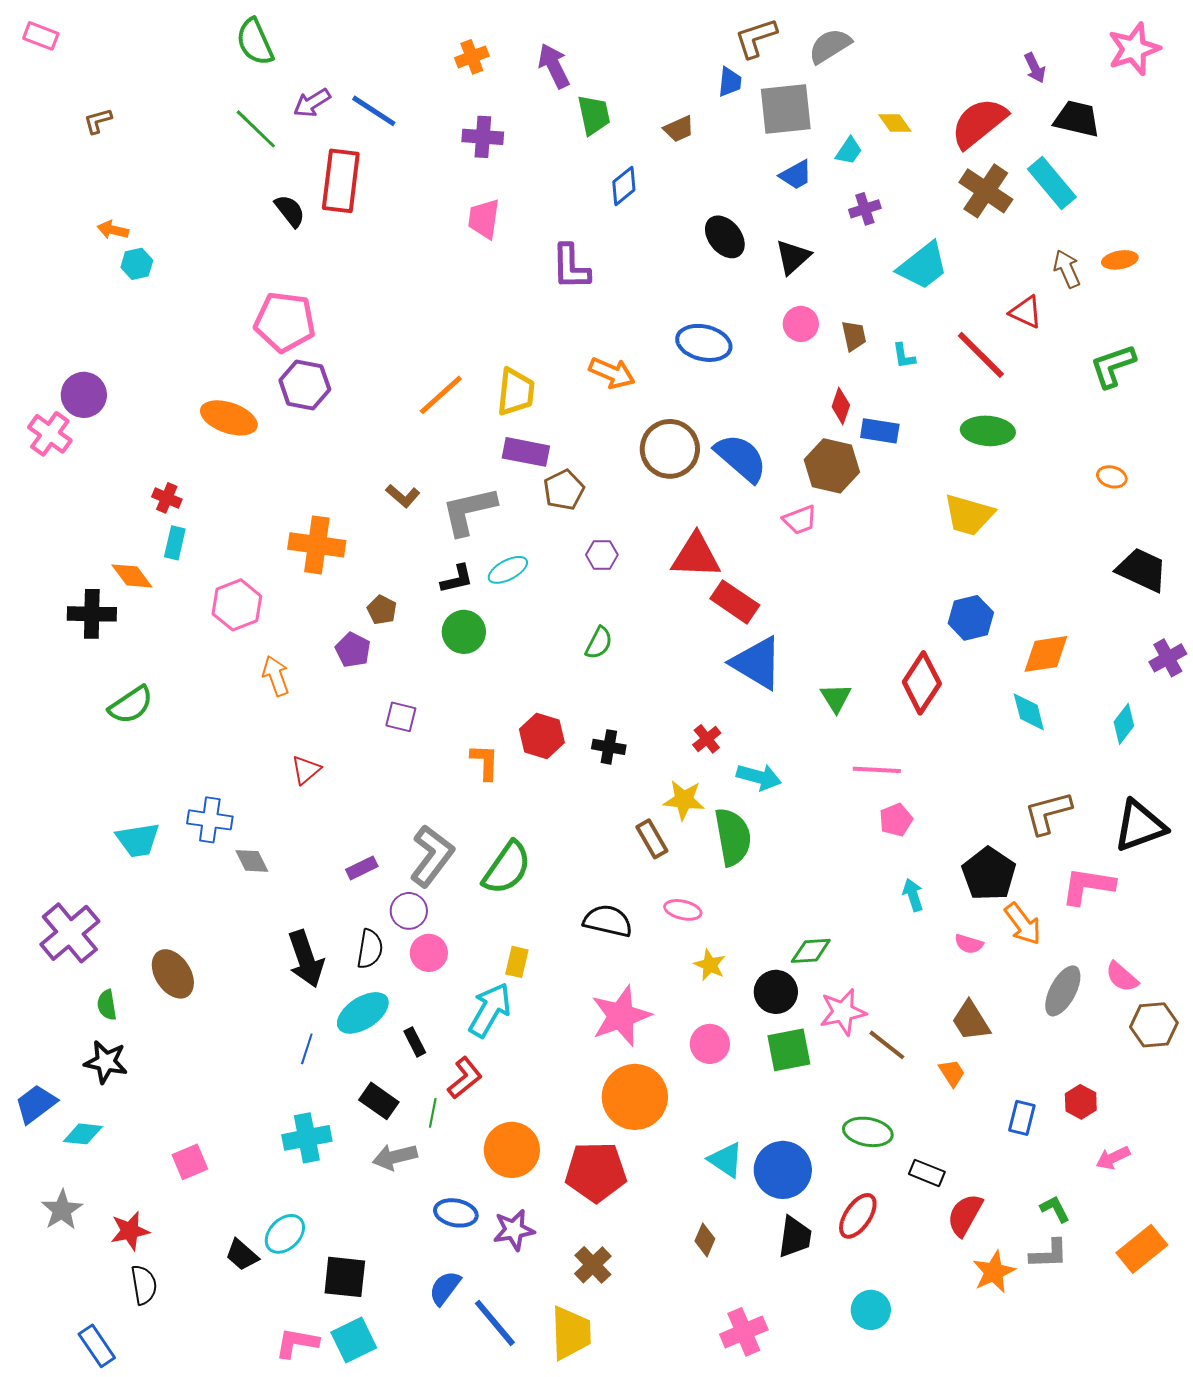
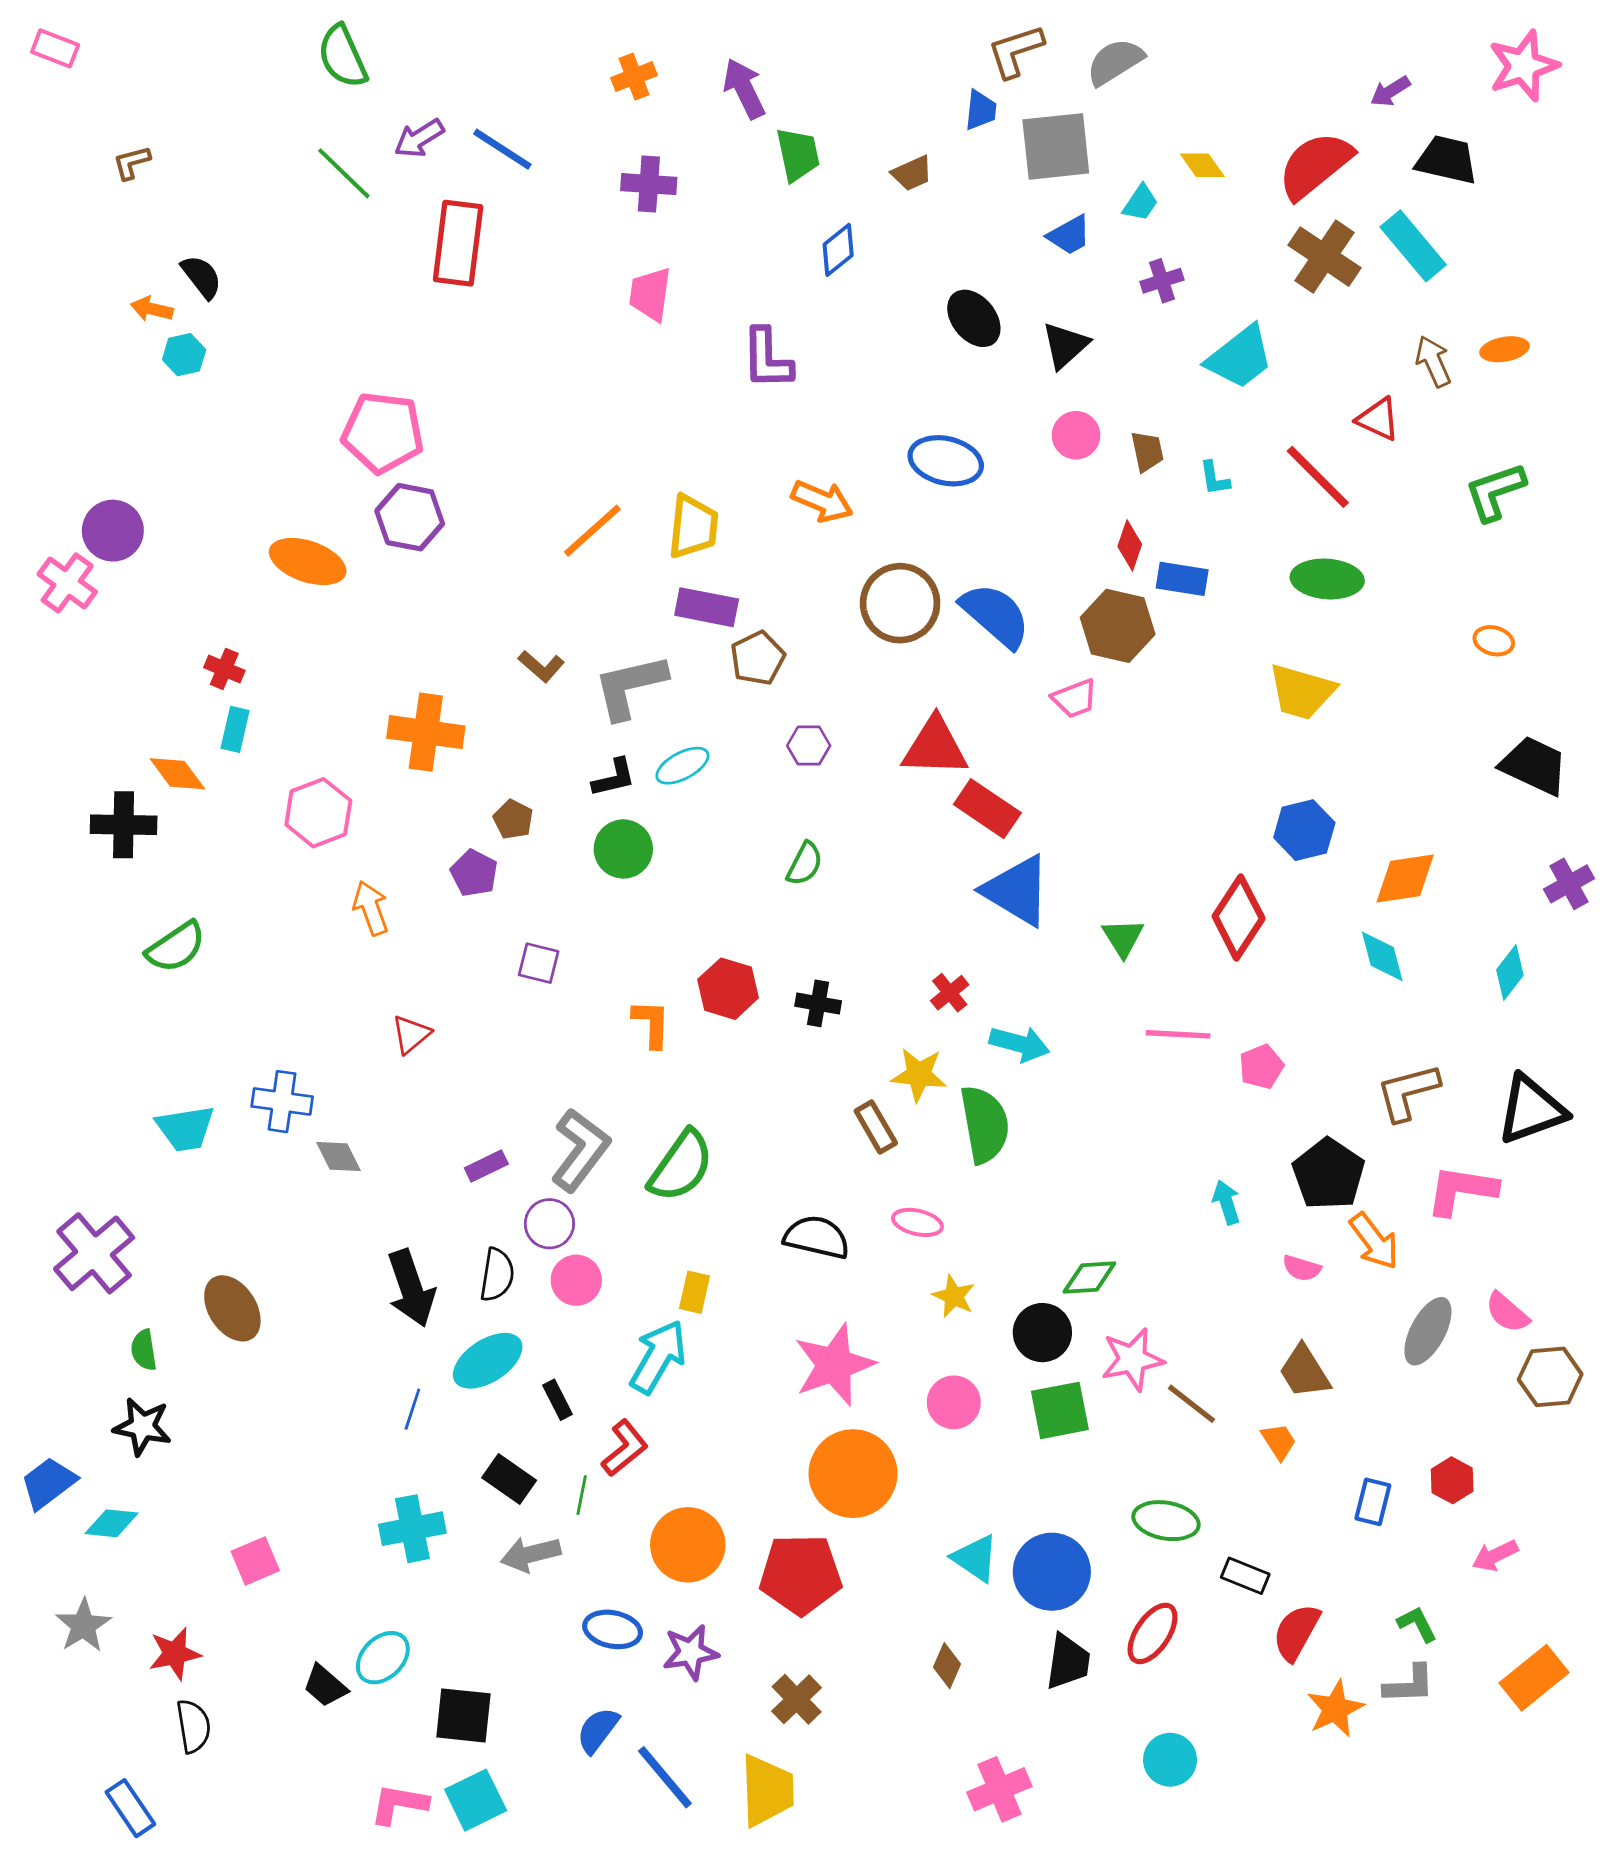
purple arrow: (1035, 68) -> (1390, 91), turned 84
black semicircle: (290, 211) -> (202, 277), moved
pink pentagon: (896, 820) -> (1261, 1067), moved

